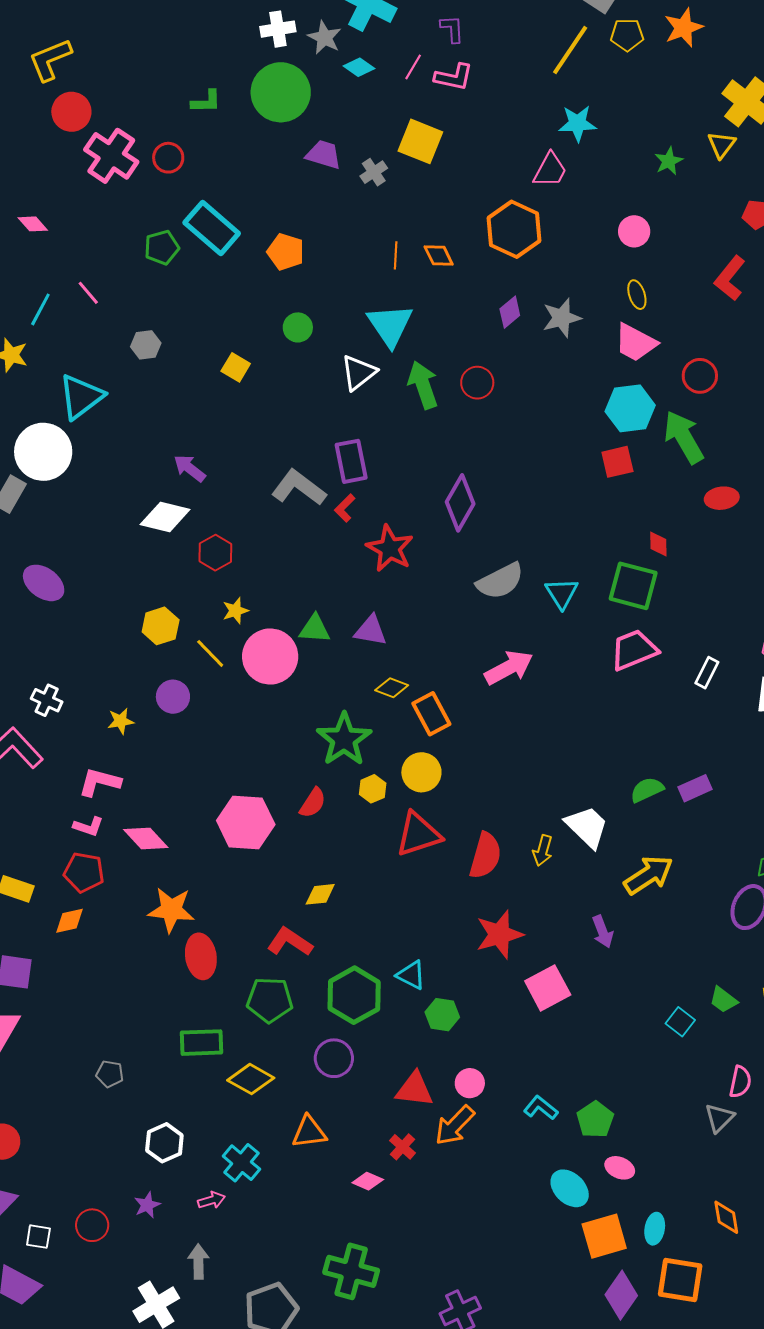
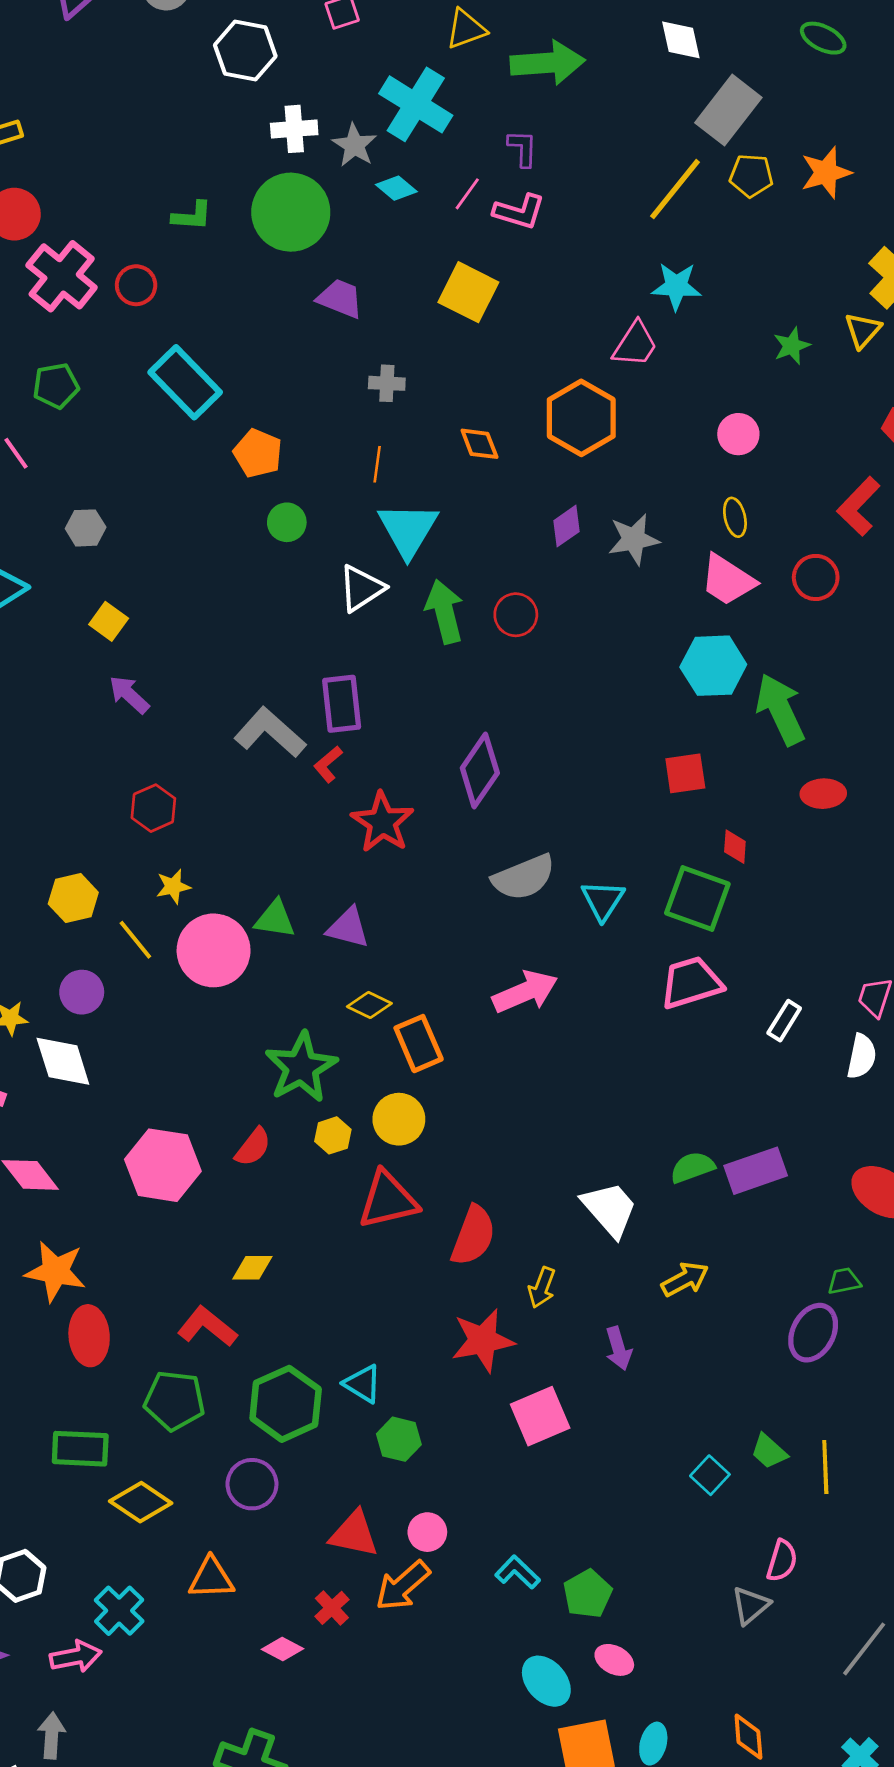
gray cross: (374, 172) -> (387, 383), moved, turned 32
green pentagon: (162, 247) -> (56, 386), moved
orange pentagon: (286, 252) -> (258, 453), moved
orange line: (396, 255) -> (377, 464), moved
yellow square: (236, 367) -> (109, 621), moved
red circle: (700, 376) -> (816, 577), moved
red square: (617, 462) -> (685, 773), moved
white diamond: (165, 517) -> (63, 1061), moved, turned 54
purple rectangle: (695, 788) -> (756, 1171), size x1.4
yellow arrow: (543, 851) -> (542, 1288), moved
yellow arrow: (649, 875) -> (685, 1279), size x0.7
pink arrow: (212, 1200) -> (76, 1657), size x1.4

